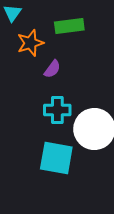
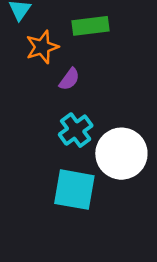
cyan cross: (57, 110) -> (76, 130), turned -36

